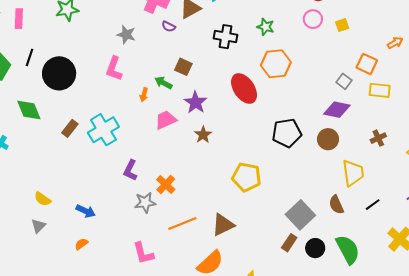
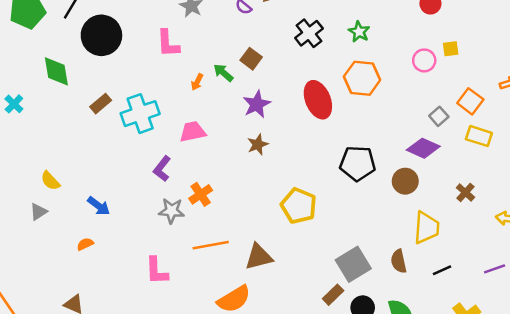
pink circle: (313, 19) -> (424, 60), moved
black cross: (226, 37) -> (309, 33), turned 30
pink L-shape: (114, 69) -> (168, 43), turned -35
pink trapezoid: (166, 120) -> (193, 132), moved
brown cross: (378, 138) -> (465, 192), turned -35

